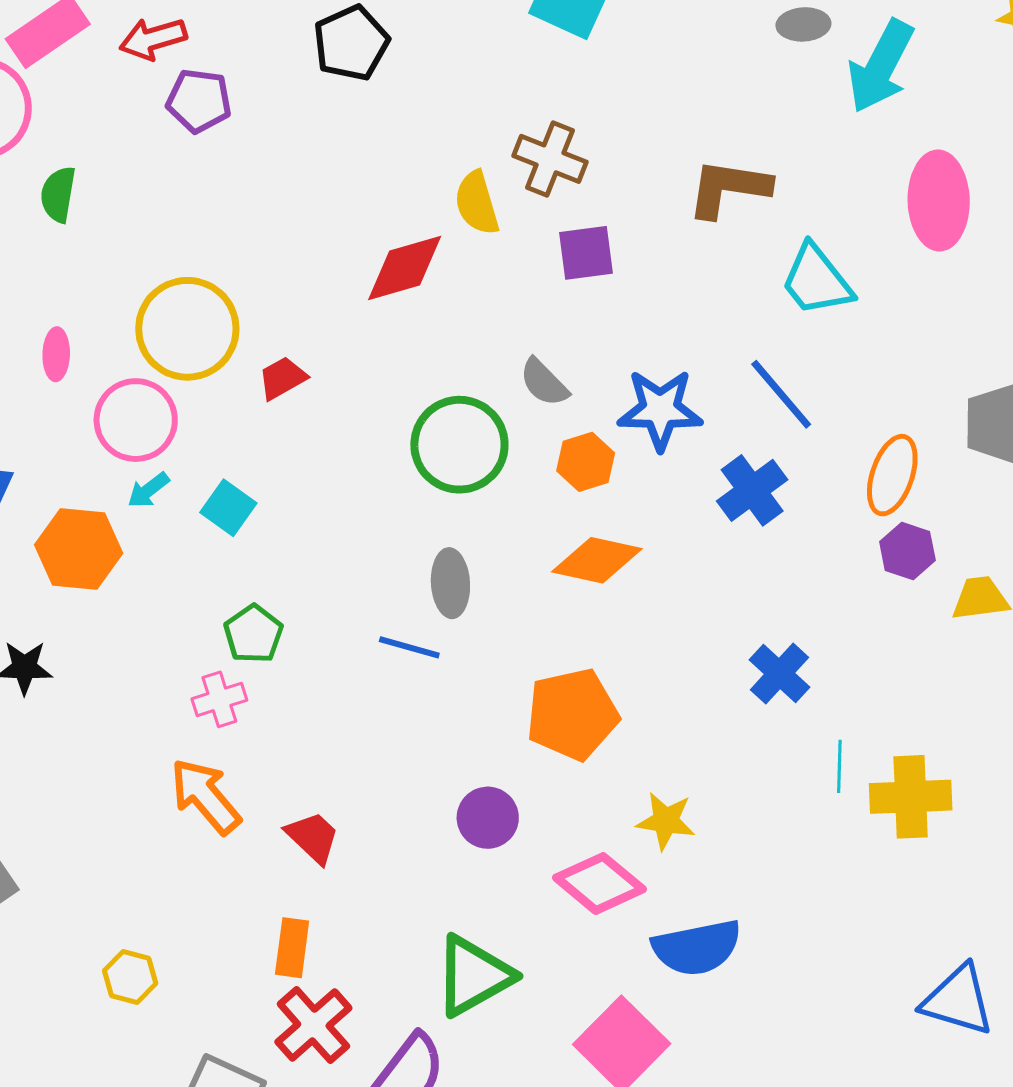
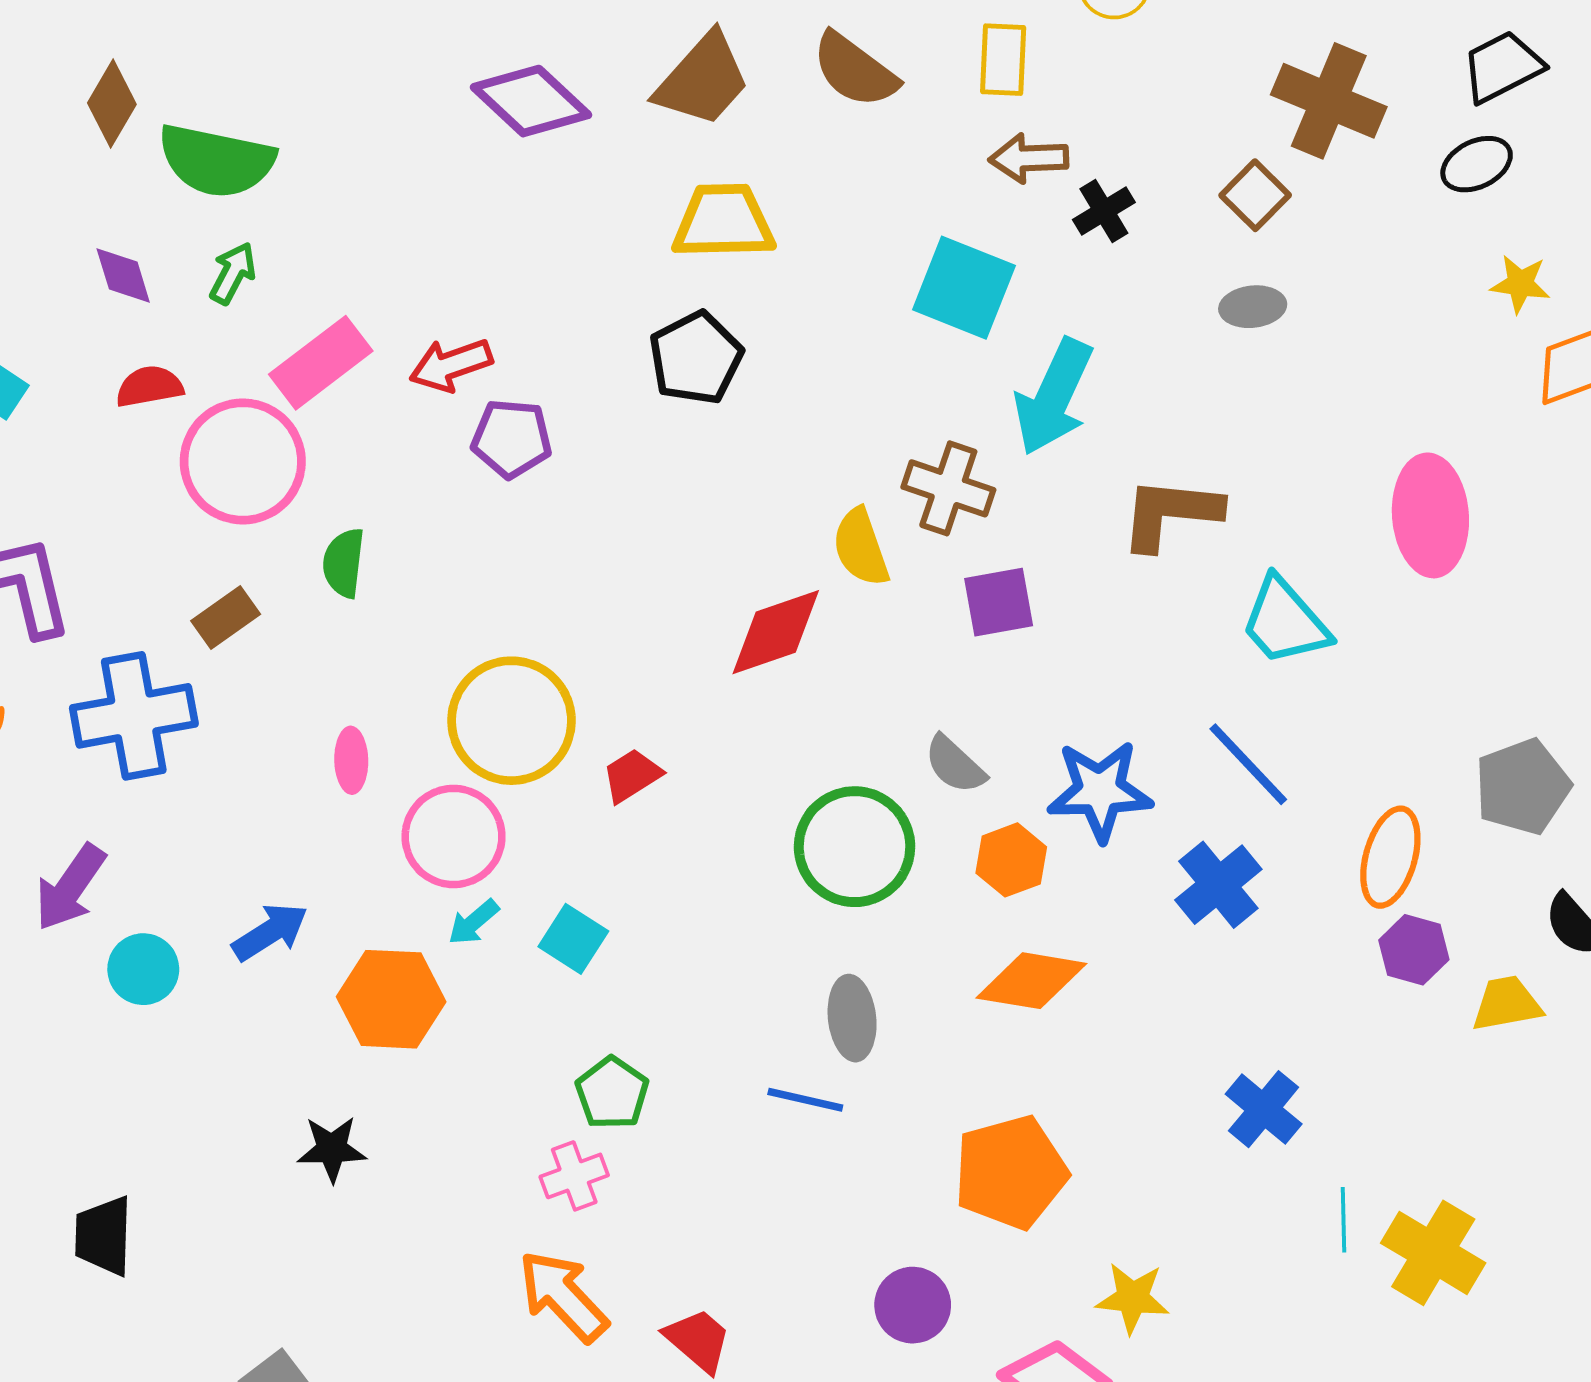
cyan arrow: (881, 66) -> (1054, 397), moved
yellow cross: (911, 797) -> (1433, 1253), turned 36

